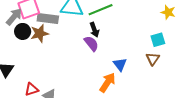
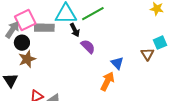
black arrow: (94, 30) -> (75, 30), moved
brown star: (40, 33) -> (27, 59), moved
cyan square: (158, 40) -> (160, 43), moved

